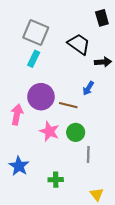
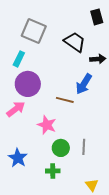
cyan rectangle: (34, 59) -> (19, 59), moved
blue arrow: (88, 88) -> (84, 84), size x1.5
purple circle: (41, 97) -> (28, 84), moved
pink arrow: (17, 115) -> (16, 109), turned 42
green circle: (76, 132) -> (61, 148), moved

